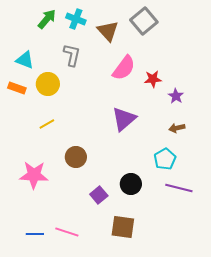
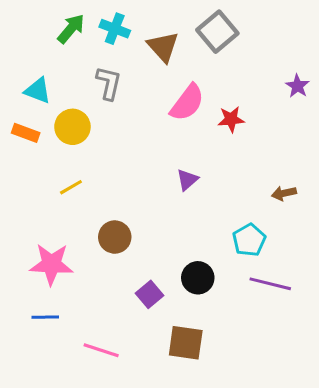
purple star: (176, 96) -> (297, 86), moved
purple triangle: (124, 119) -> (187, 180), size x0.6
brown arrow: (177, 128) -> (284, 193), moved
blue line: (35, 234) -> (45, 317), moved

